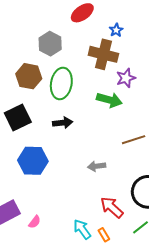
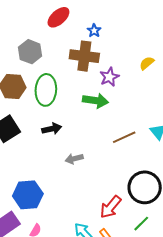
blue hexagon: (33, 161) -> (28, 195), moved
gray arrow: (97, 166) -> (74, 159), moved
red arrow: (112, 207) -> (110, 207), turned -85

